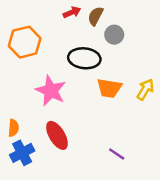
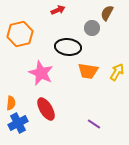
brown semicircle: (96, 16) -> (107, 13), moved

